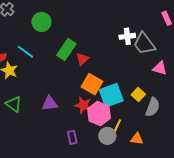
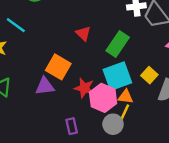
green rectangle: (66, 50) -> (118, 44), moved
red triangle: (82, 59) -> (83, 33), turned -32
orange square: (92, 84) -> (58, 67), moved
orange triangle: (137, 139) -> (126, 97), moved

